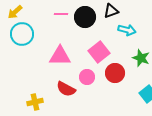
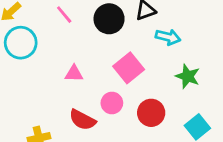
pink line: (61, 14) -> (64, 15), moved, turned 48
pink triangle: (60, 56) -> (74, 74), size x0.6
red circle: (115, 73) -> (151, 113), moved

